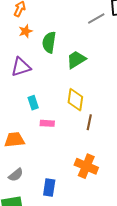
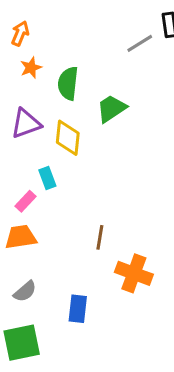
yellow diamond: (75, 100) -> (68, 138), moved
brown line: (89, 122) -> (100, 237), moved
pink rectangle: (47, 123) -> (25, 201), moved, turned -48

